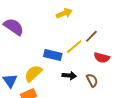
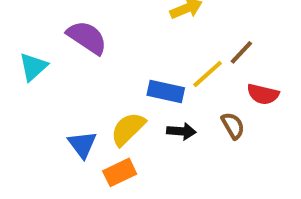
black arrow: (69, 76) -> (181, 131), moved
brown semicircle: (92, 80) -> (233, 126), moved

